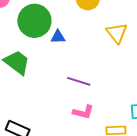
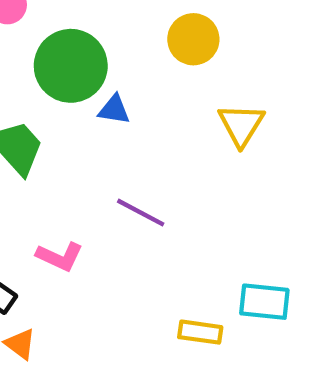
pink L-shape: (83, 112) -> (60, 257), moved

